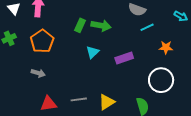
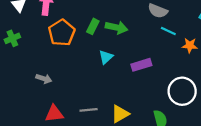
cyan line: (147, 27) -> (168, 31), turned 48
orange pentagon: (42, 41) -> (62, 33), moved
orange star: (166, 47) -> (190, 45), moved

